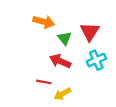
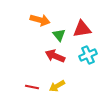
red triangle: (90, 32) -> (82, 29), turned 48
red line: (44, 82) -> (32, 87), moved

